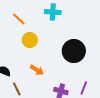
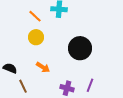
orange line: (19, 19) -> (35, 16), moved

